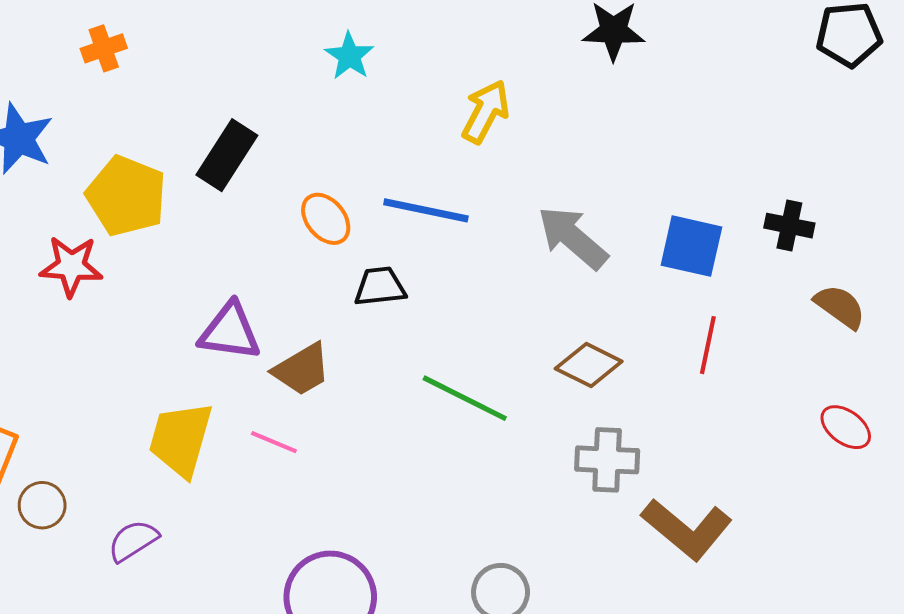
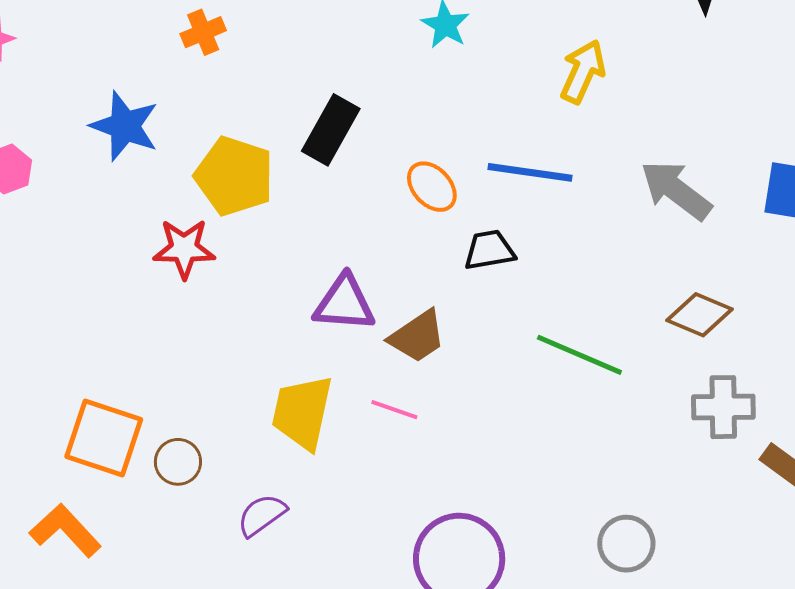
brown circle: (42, 505) -> (178, 462), moved

